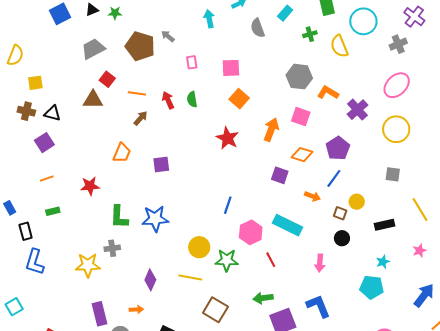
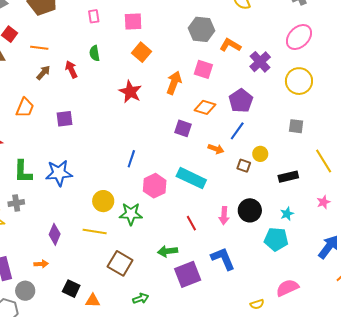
red arrow: (168, 100) -> (71, 69), moved
black circle: (342, 238) -> (250, 210), moved, size x1.5
red line: (271, 260) -> (191, 223), moved

